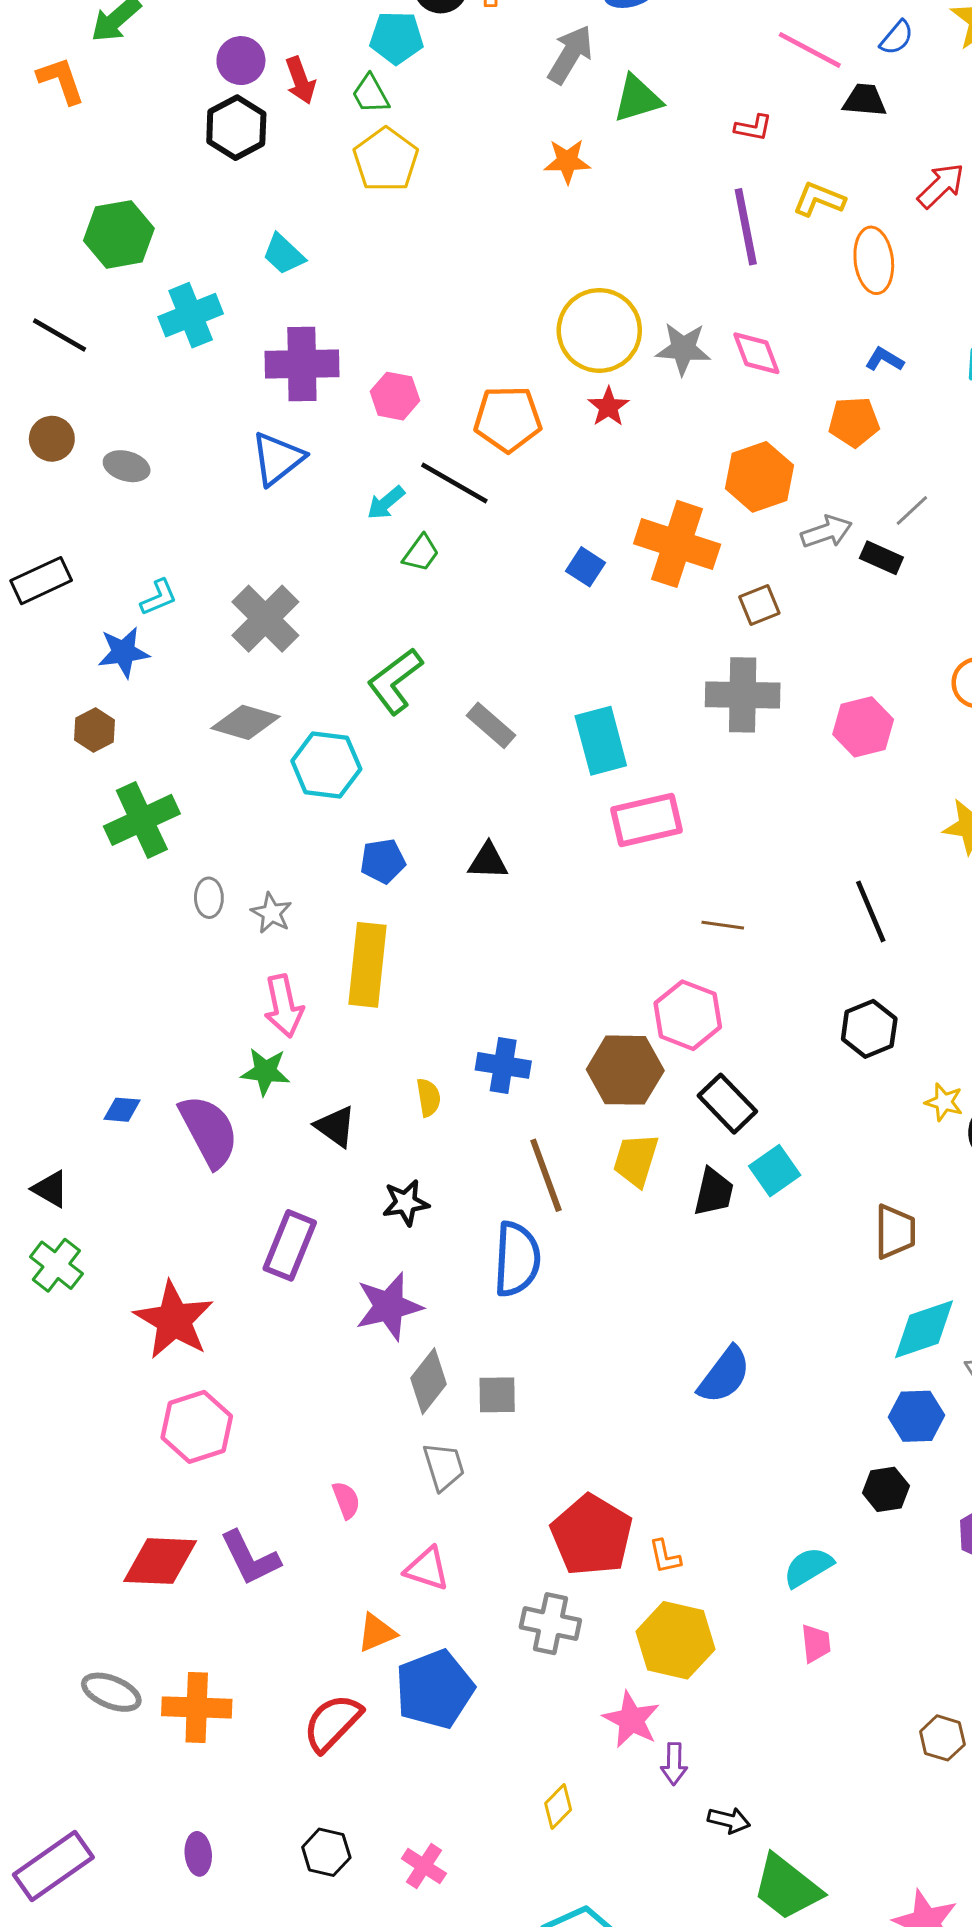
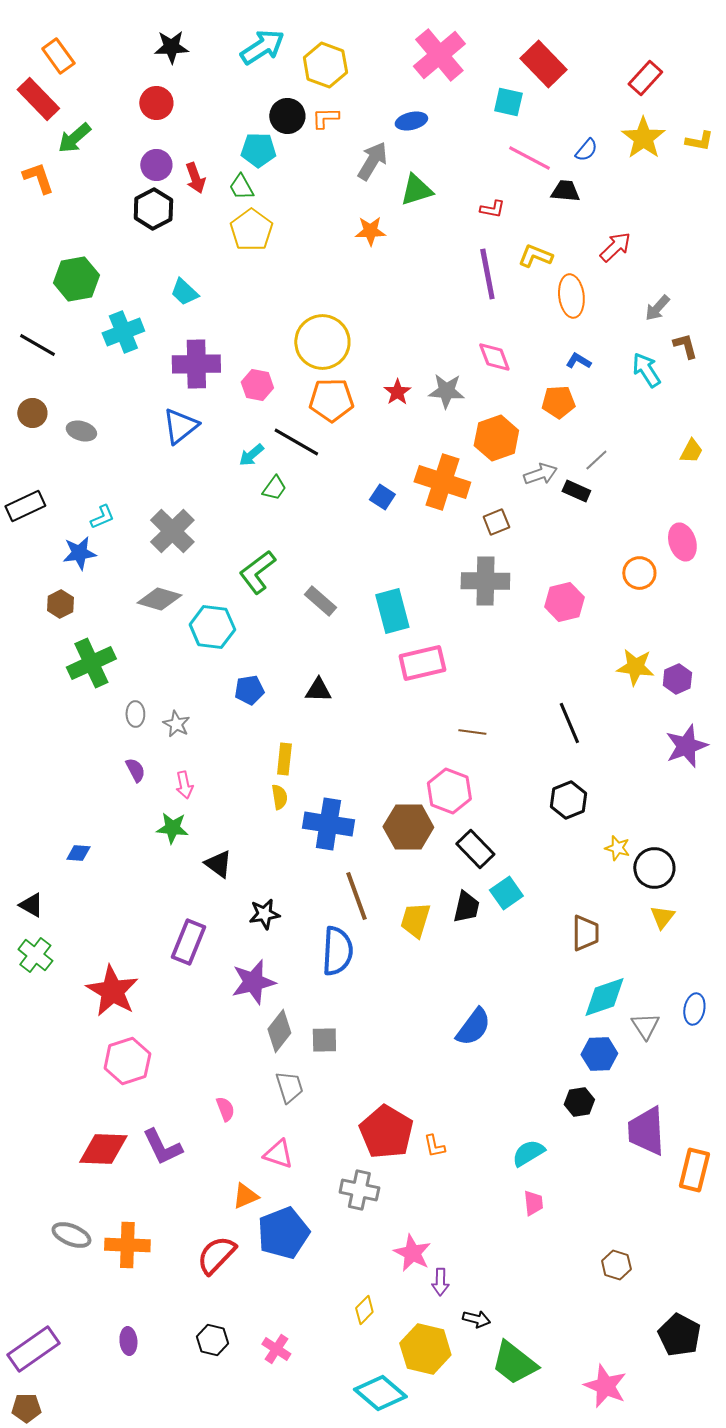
yellow circle: (599, 330) -> (322, 342), moved
gray star: (683, 349) -> (446, 391), moved
yellow rectangle: (368, 965) -> (284, 759), moved, size x0.6
pink arrow: (284, 1006) -> (184, 785), size x0.7
blue cross: (503, 1065) -> (328, 824), size x1.4
yellow semicircle: (428, 1097) -> (279, 797), moved
purple semicircle: (209, 1131) -> (135, 770), moved, size x0.5
yellow trapezoid: (636, 1160) -> (415, 920), moved
yellow hexagon: (676, 1640) -> (425, 1349), moved

